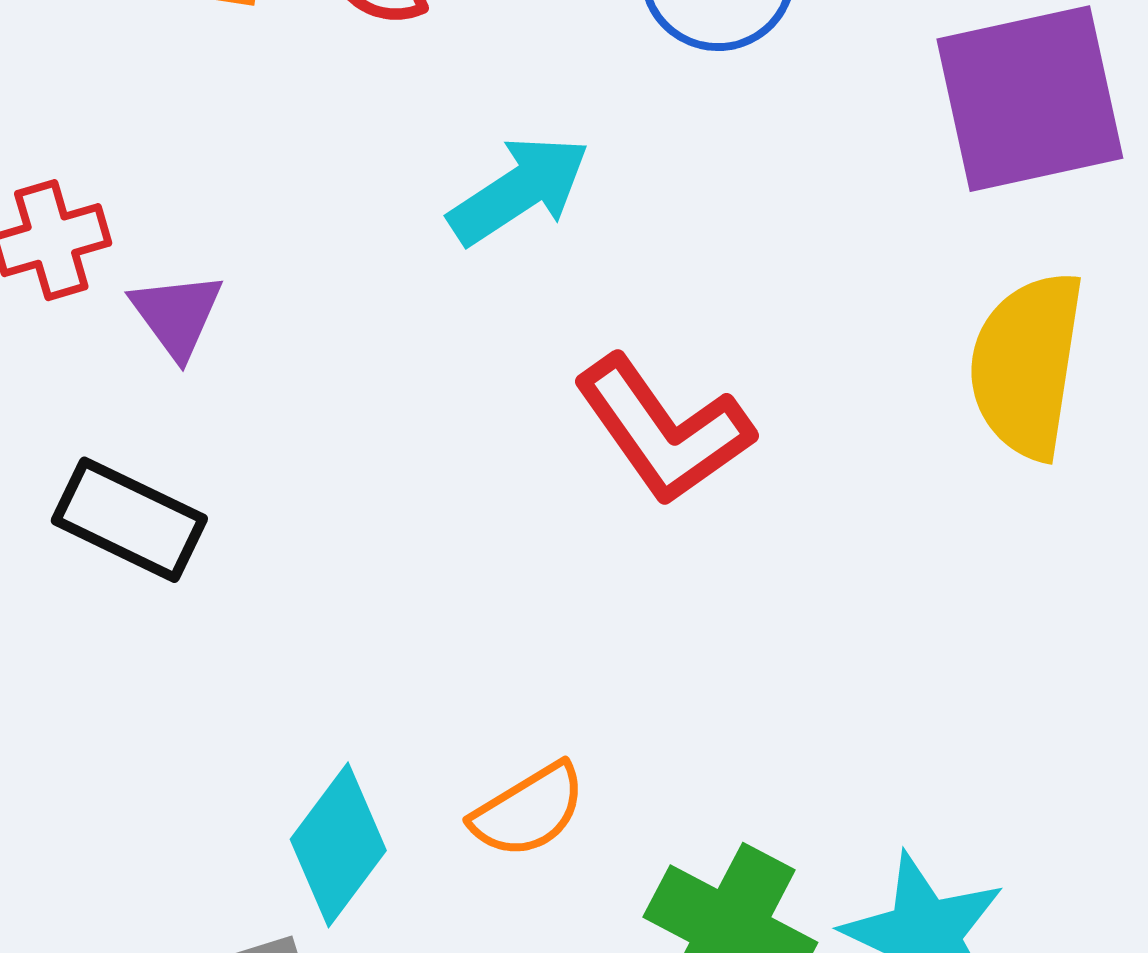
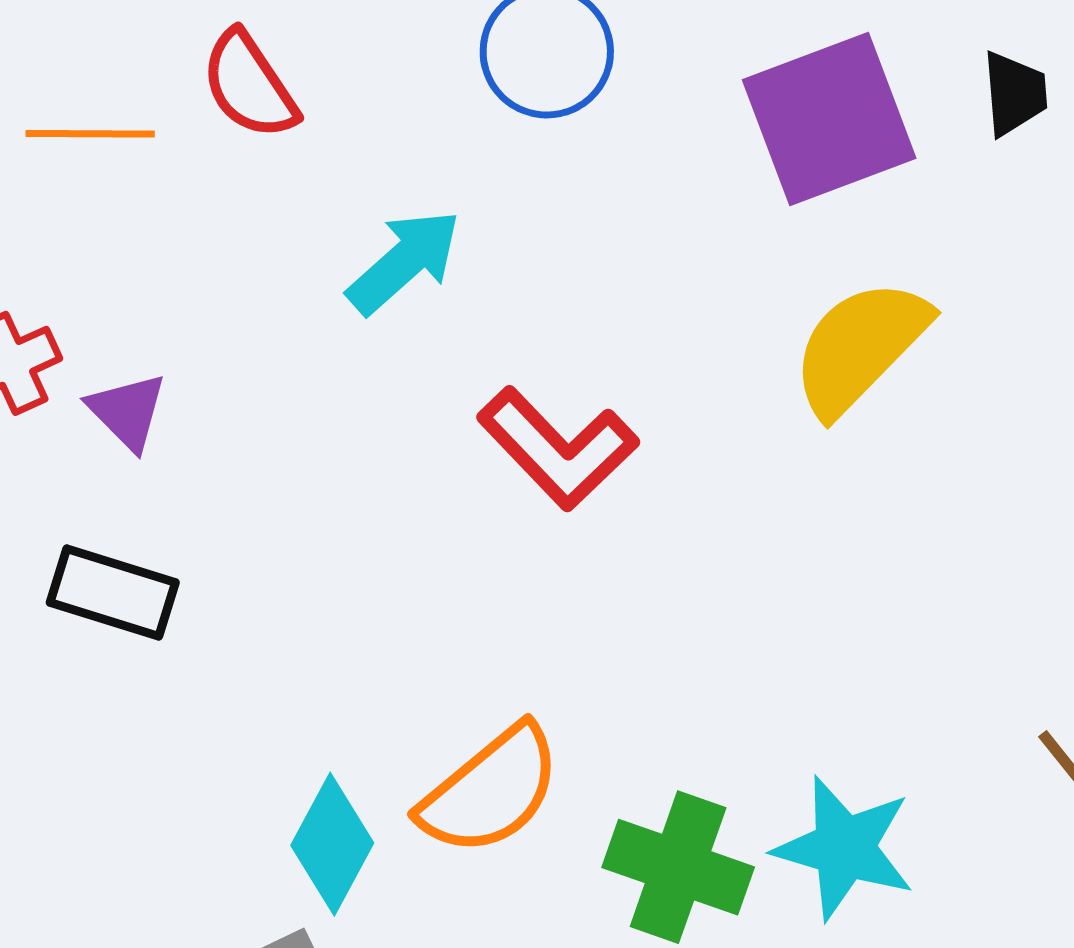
yellow semicircle: (1027, 365) -> (860, 347), turned 44
orange semicircle: (528, 810) -> (490, 791), size x1.5

